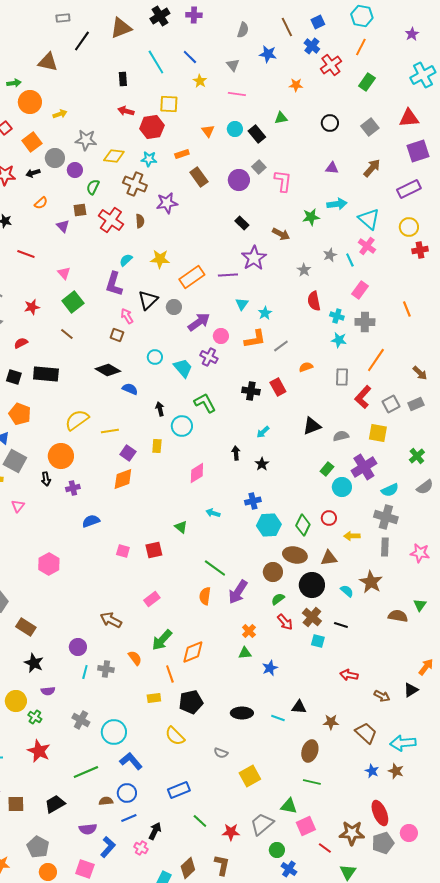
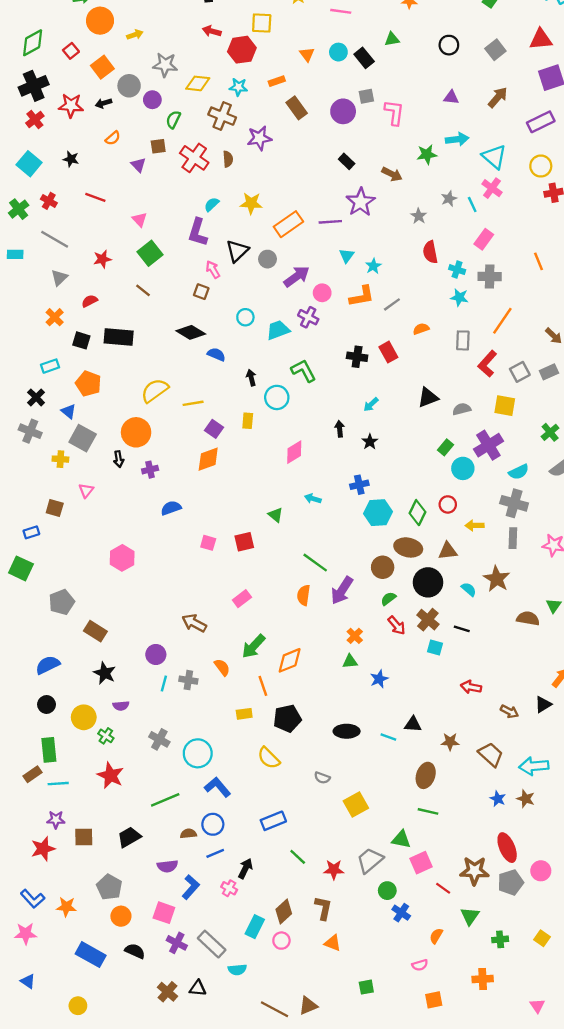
gray square: (259, 167) -> (366, 96), turned 32
cyan trapezoid: (183, 368) -> (278, 330), turned -70

